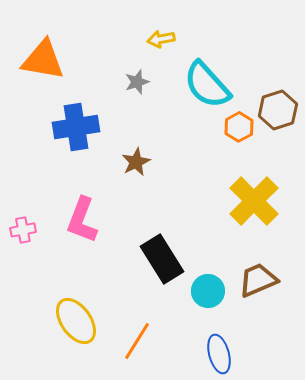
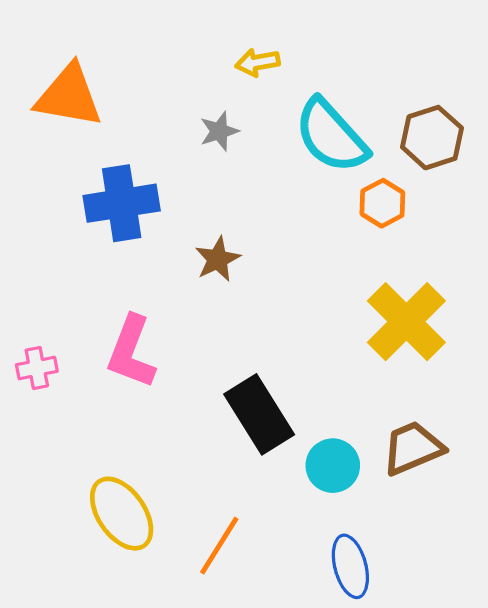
brown hexagon: (278, 110) -> (432, 138), moved

